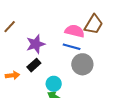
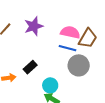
brown trapezoid: (94, 24) -> (88, 38), moved
purple star: (36, 44) -> (34, 26), moved

